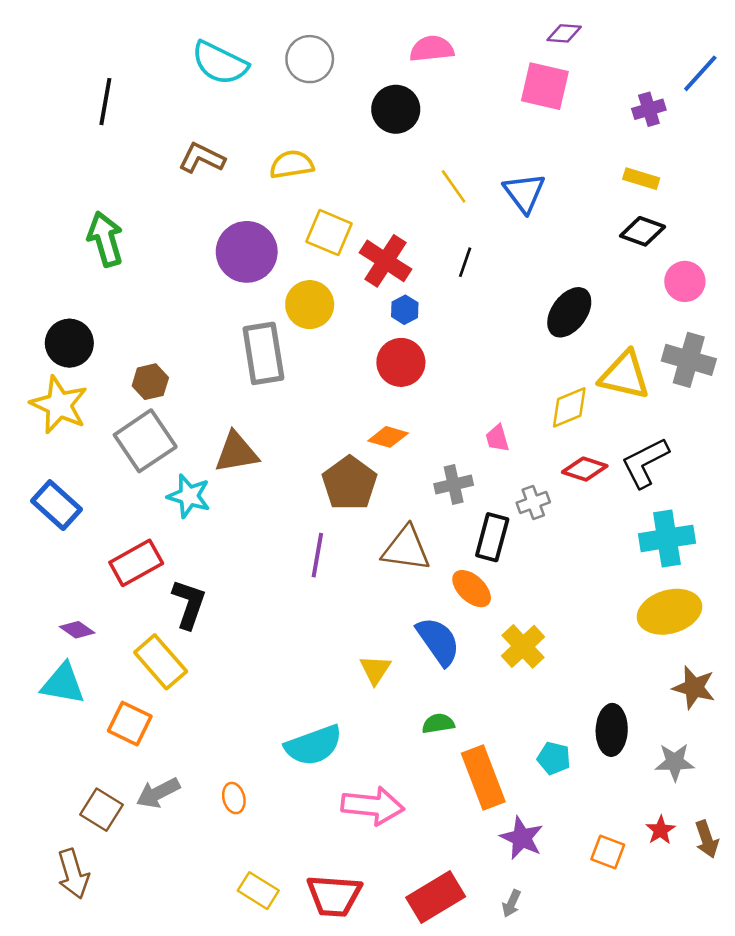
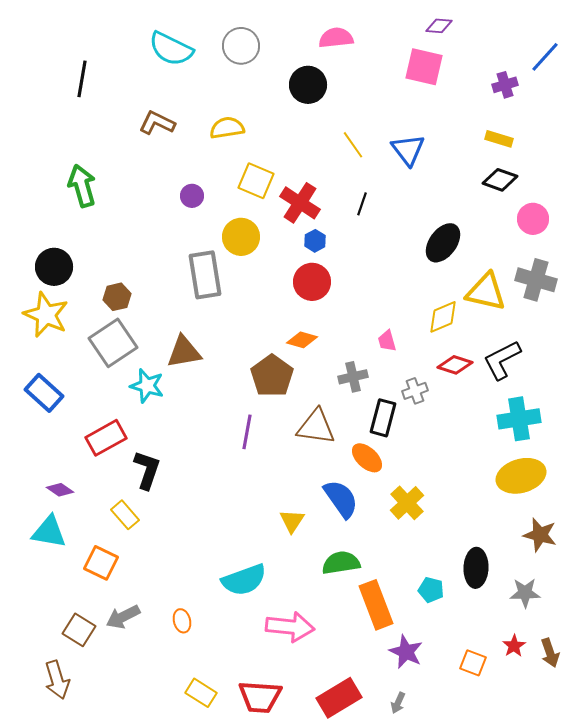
purple circle: (247, 252) -> (192, 196), size x0.5
yellow rectangle: (161, 662) -> (125, 515), size x0.7
green semicircle: (438, 724) -> (341, 563), size x1.5

